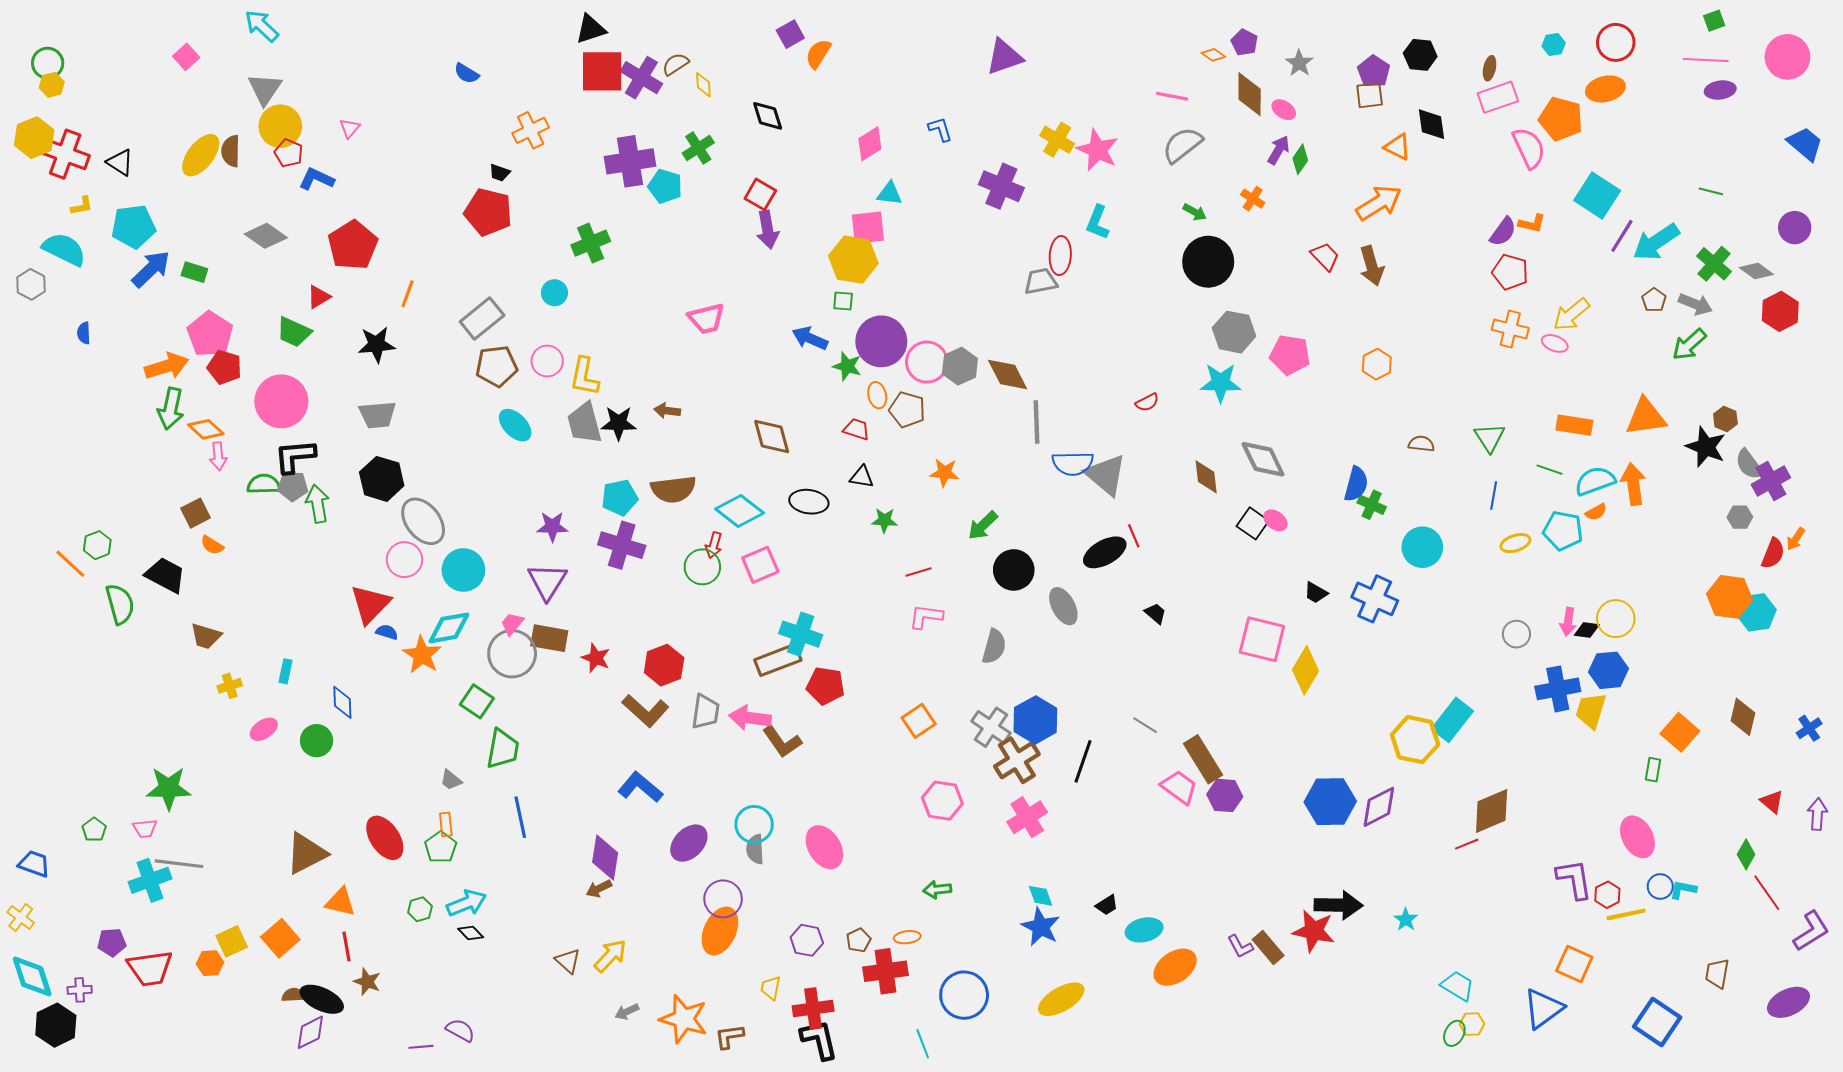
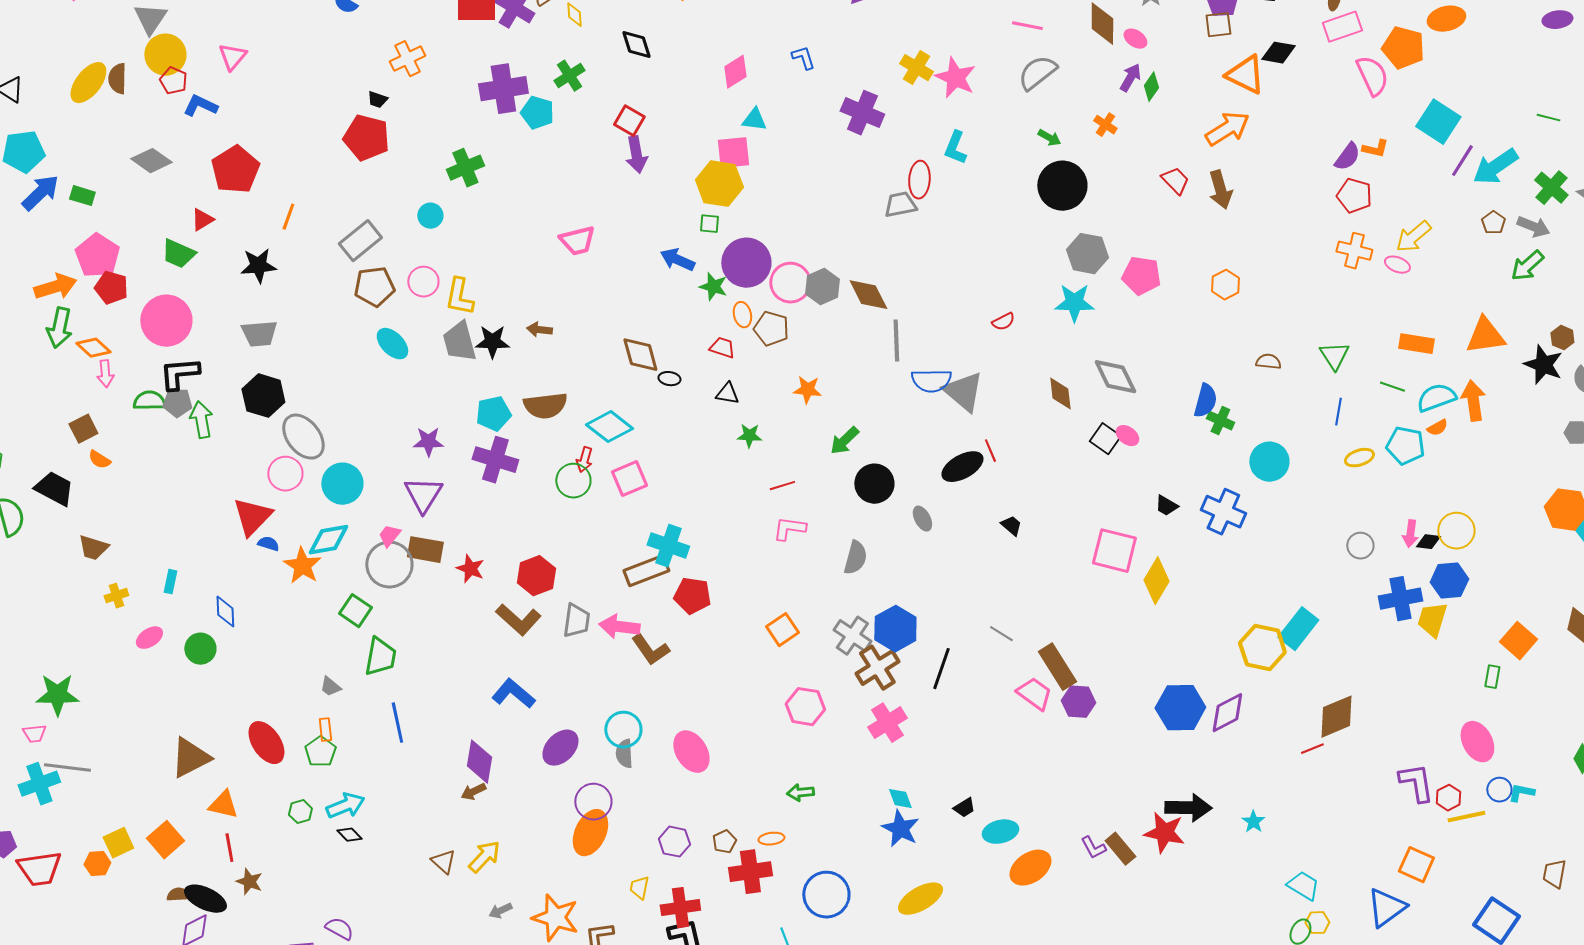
black diamond: (1432, 124) -> (1278, 53), turned -72
pink triangle: (350, 128) -> (232, 57), size x1.4
orange triangle: (1397, 147) -> (1245, 75), size x1.5
black ellipse: (809, 502) -> (669, 379), moved, size x0.6
gray ellipse: (1063, 606) -> (922, 519), size x0.7

